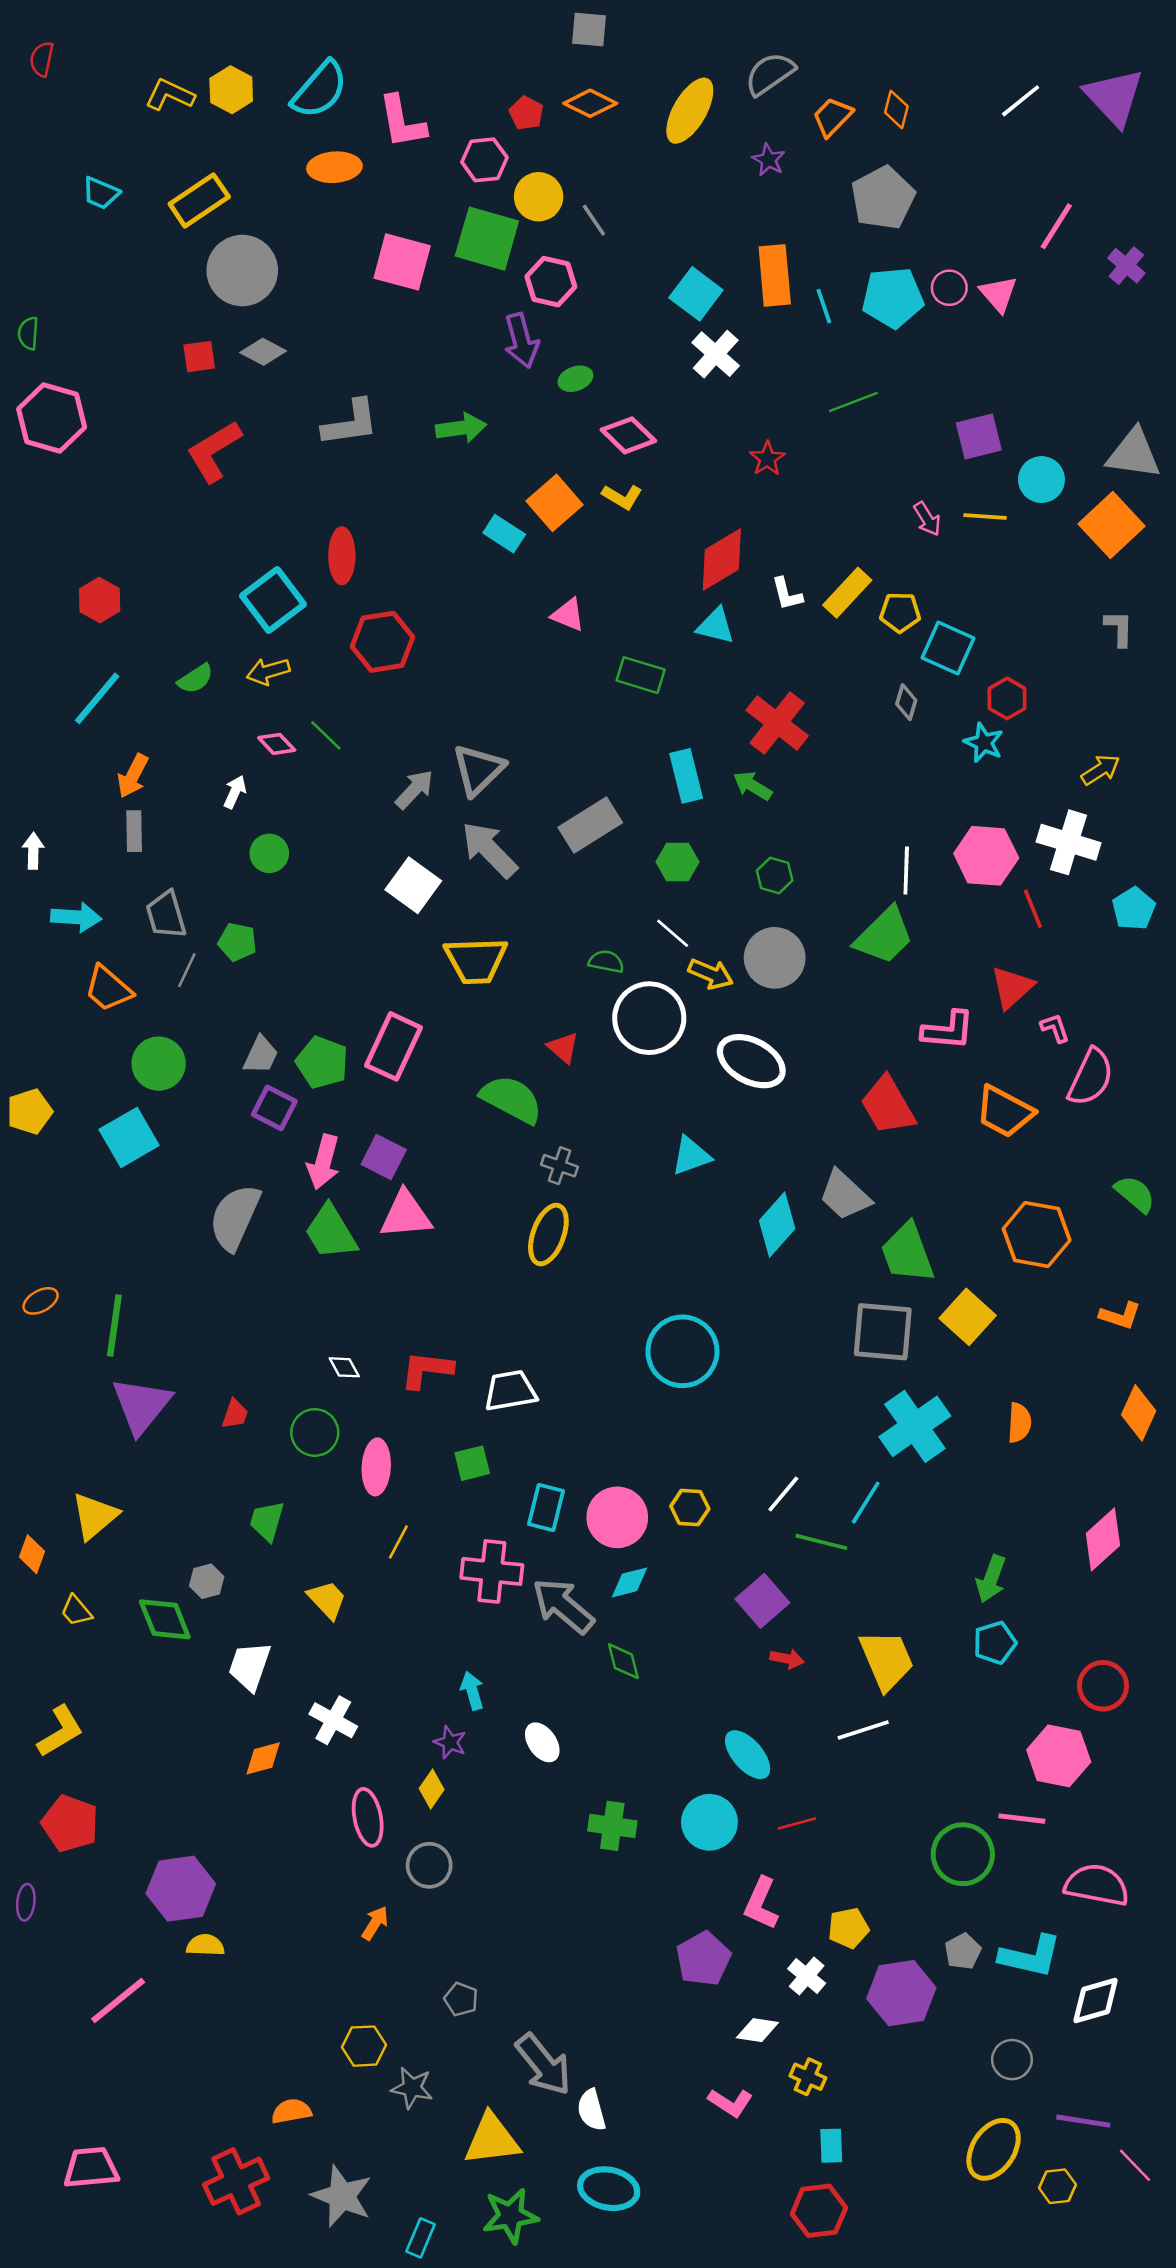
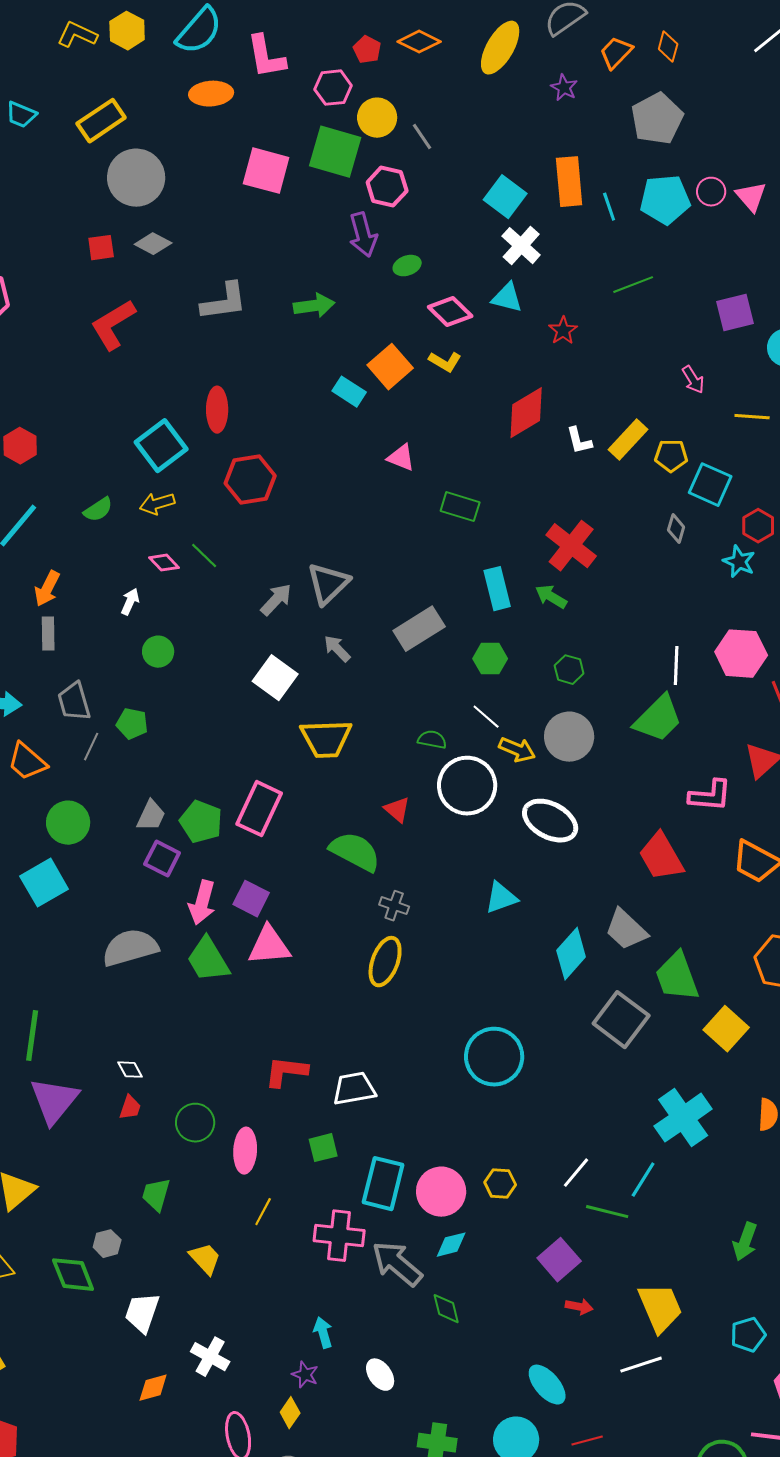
yellow line: (985, 516) -> (752, 417), moved
cyan triangle: (716, 626) -> (507, 298), moved
gray arrow: (489, 850) -> (337, 649), size x0.6
gray semicircle: (235, 1217) -> (130, 948), turned 50
gray square: (883, 1332) -> (621, 1020), moved, turned 32
white diamond: (344, 1367) -> (130, 1070), moved
cyan rectangle: (546, 1507) -> (383, 1184), size x1.4
cyan pentagon: (995, 1643) -> (748, 1335), moved

